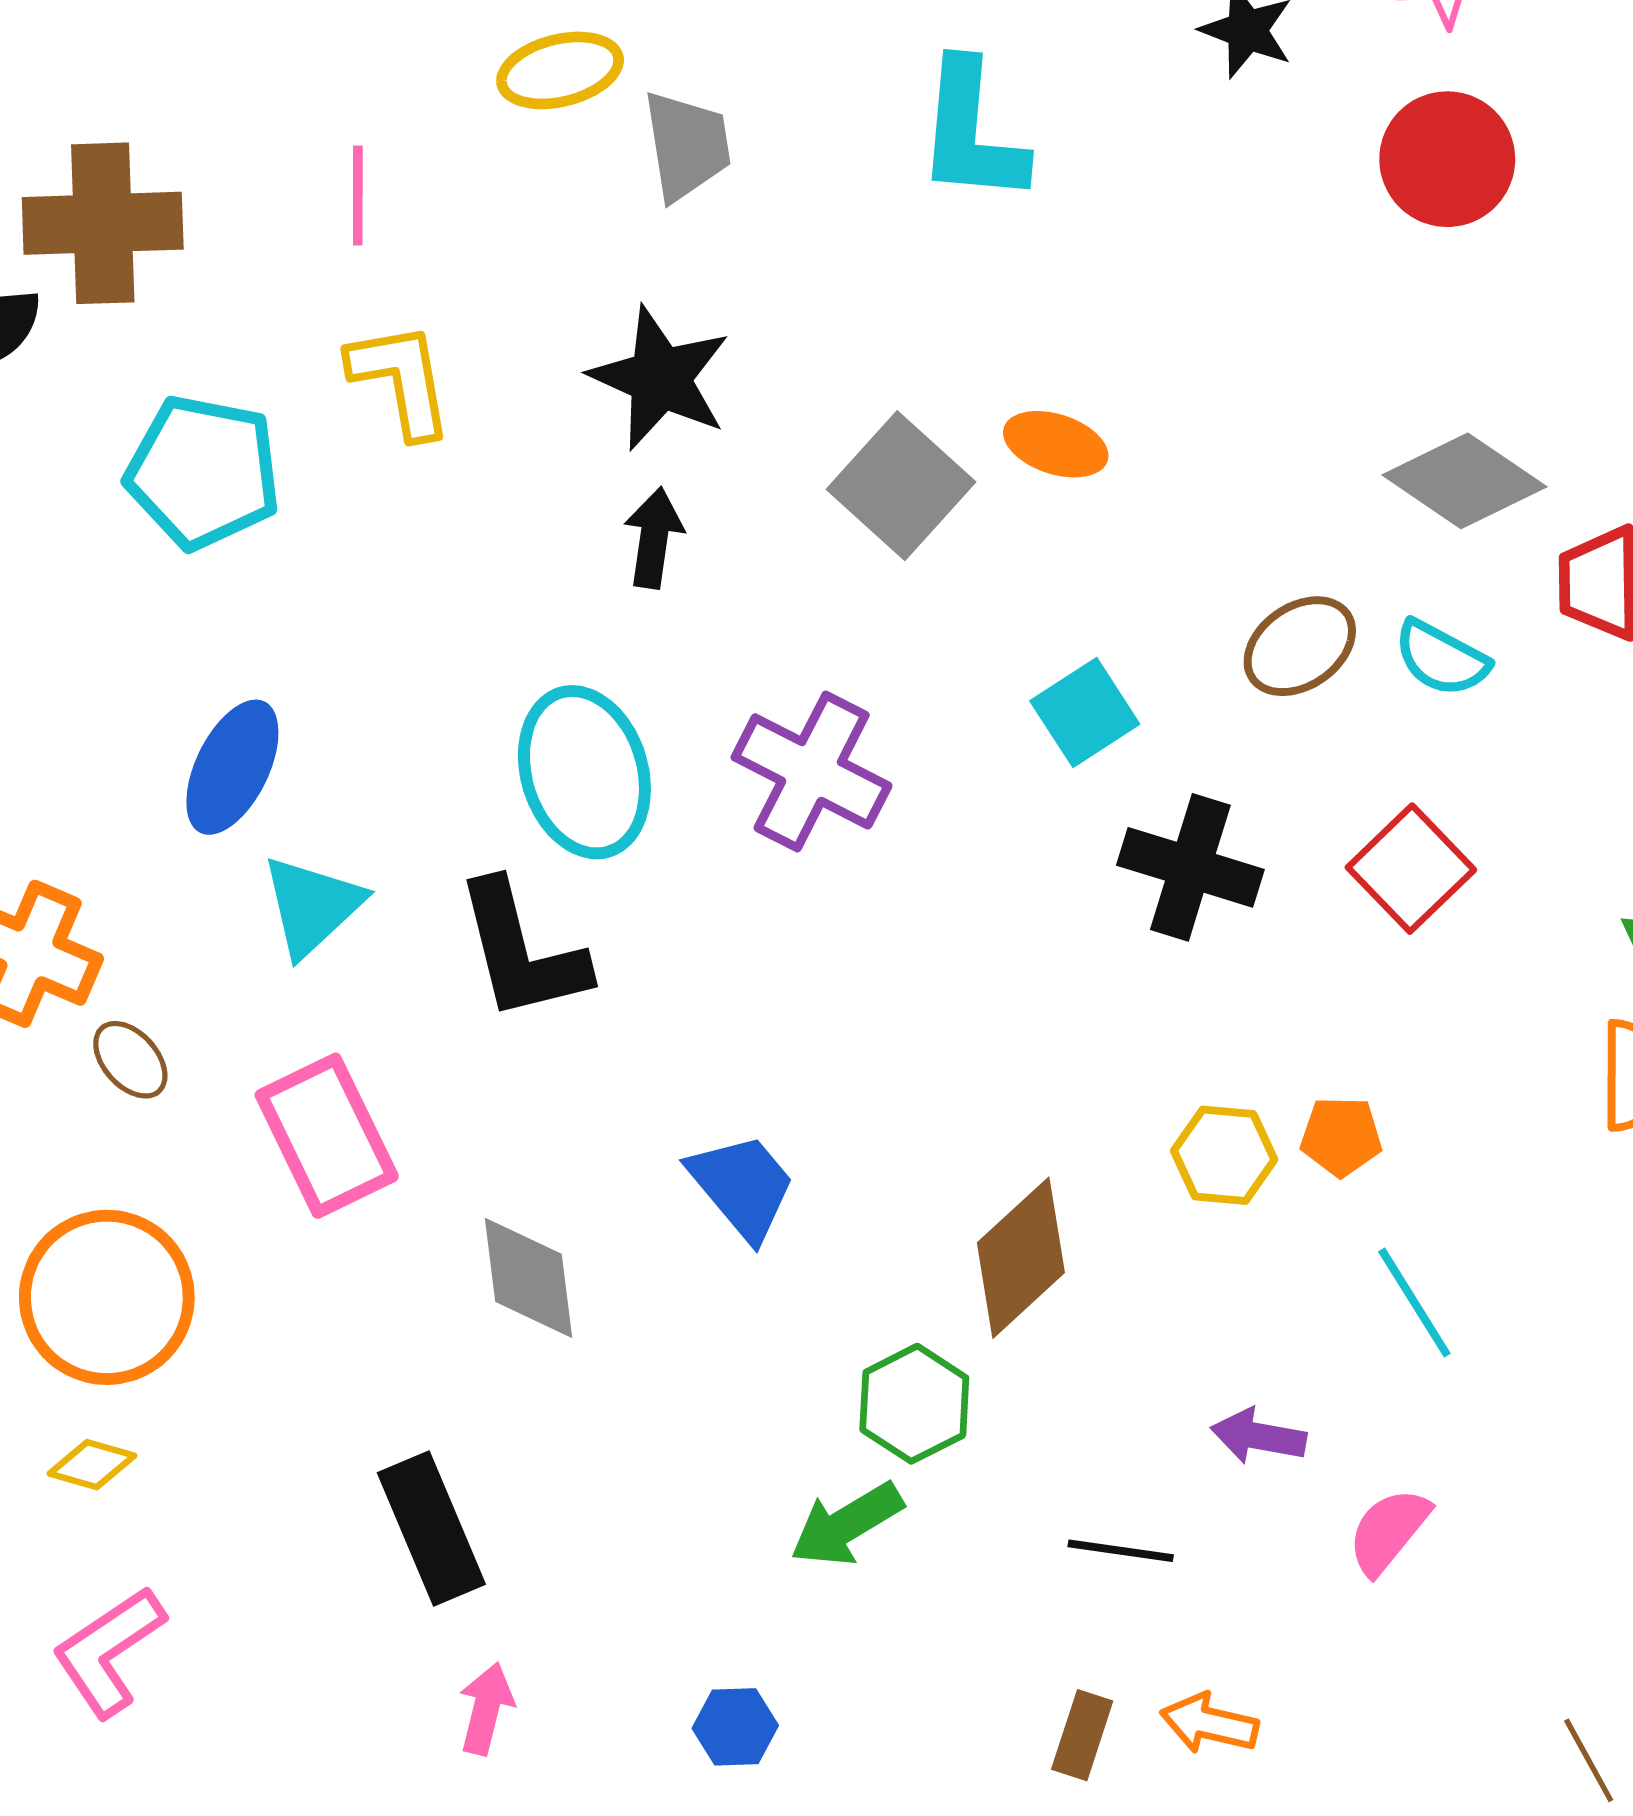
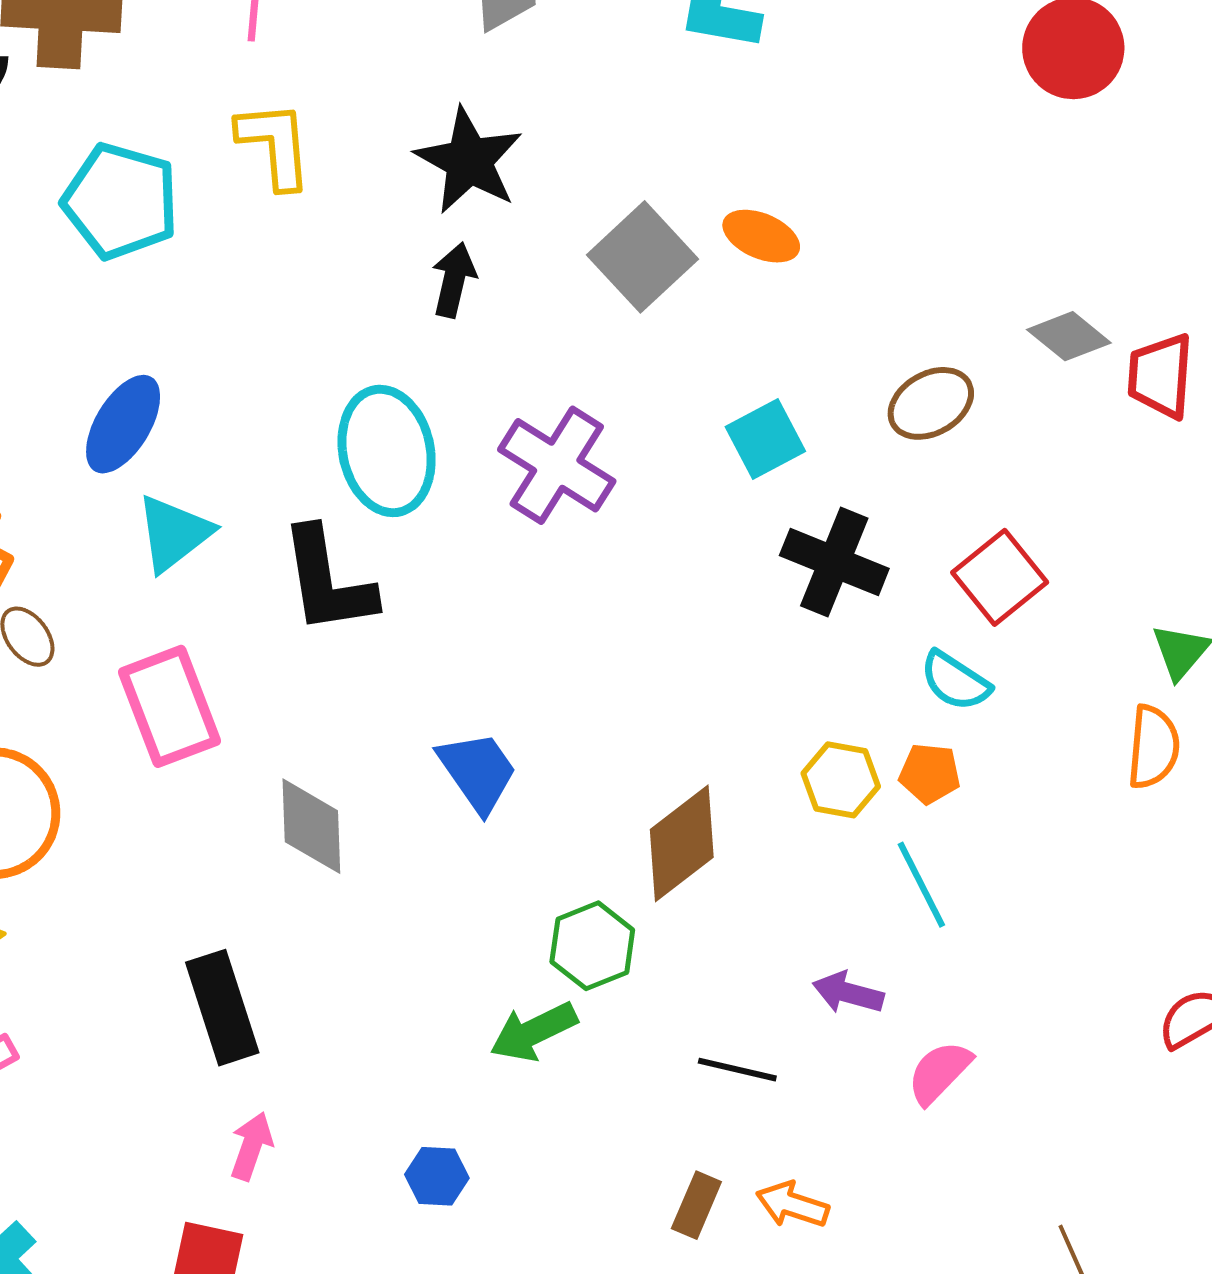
gray diamond: (1464, 481) -> (1069, 336), moved, size x0.7
cyan semicircle: (1441, 658) -> (955, 681), moved
cyan line: (1414, 1303) -> (921, 885), moved

